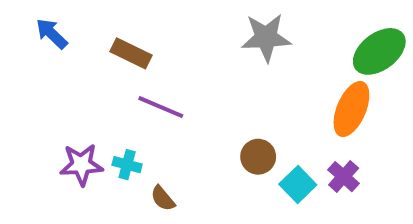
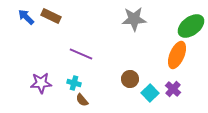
brown rectangle: (131, 53) -> (51, 16), moved
cyan cross: (127, 165) -> (74, 83), moved

